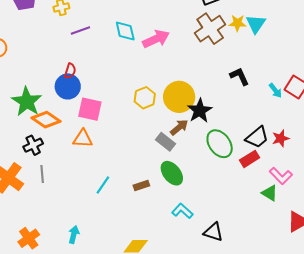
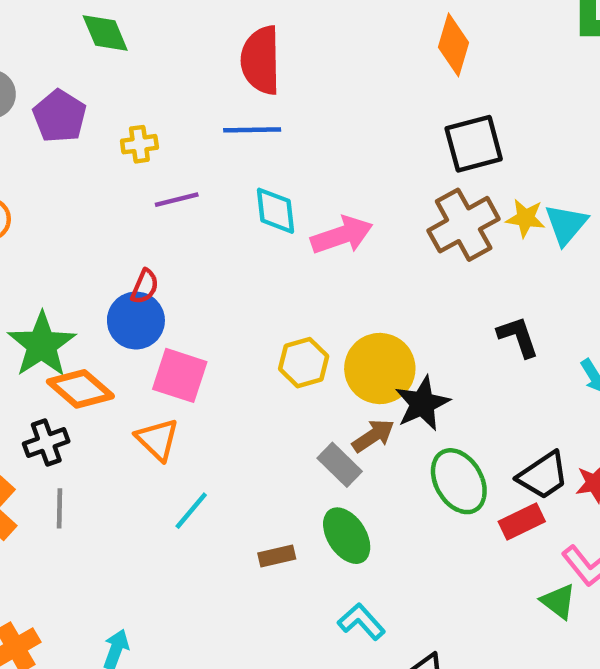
orange triangle: (83, 139) -> (157, 439), turned 35
cyan line: (103, 185) -> (191, 511), moved

